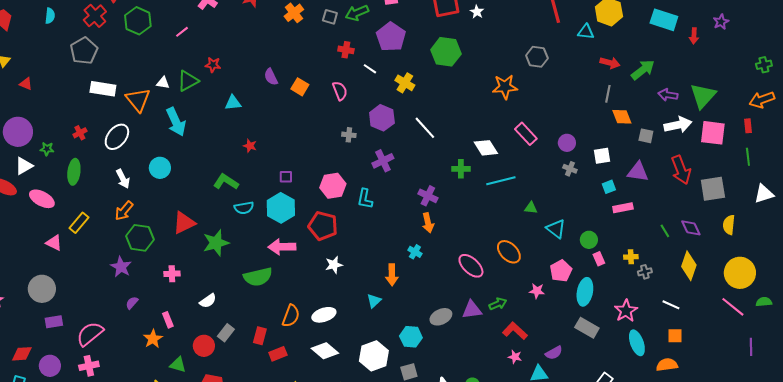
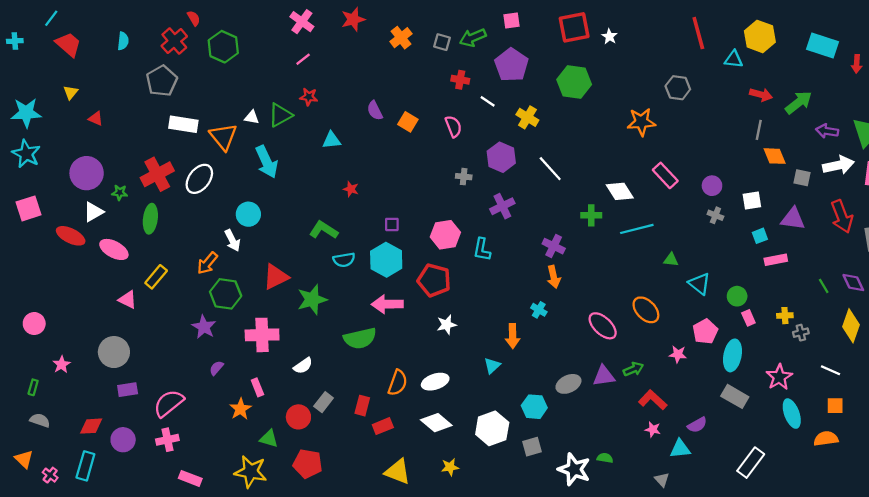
pink line: (182, 32) -> (303, 59), moved
red cross: (80, 133) -> (157, 174), size x2.0
white arrow: (123, 179) -> (232, 240), moved
pink cross: (172, 274) -> (262, 335), size x1.8

